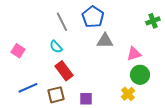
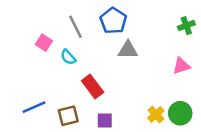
pink square: (18, 51) -> (44, 43), moved
pink triangle: (134, 54) -> (181, 66), moved
red rectangle: (64, 71) -> (93, 86), moved
green circle: (140, 75) -> (180, 113), moved

